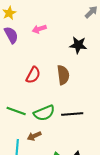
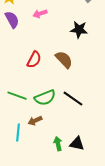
brown semicircle: (63, 75) -> (64, 60), turned -36
black line: (72, 114) -> (73, 99), turned 40

